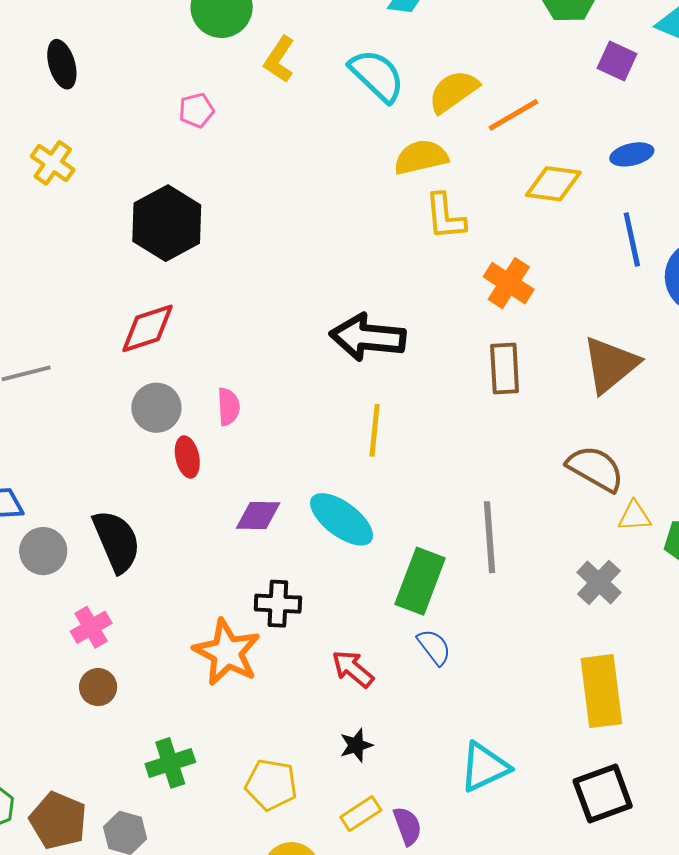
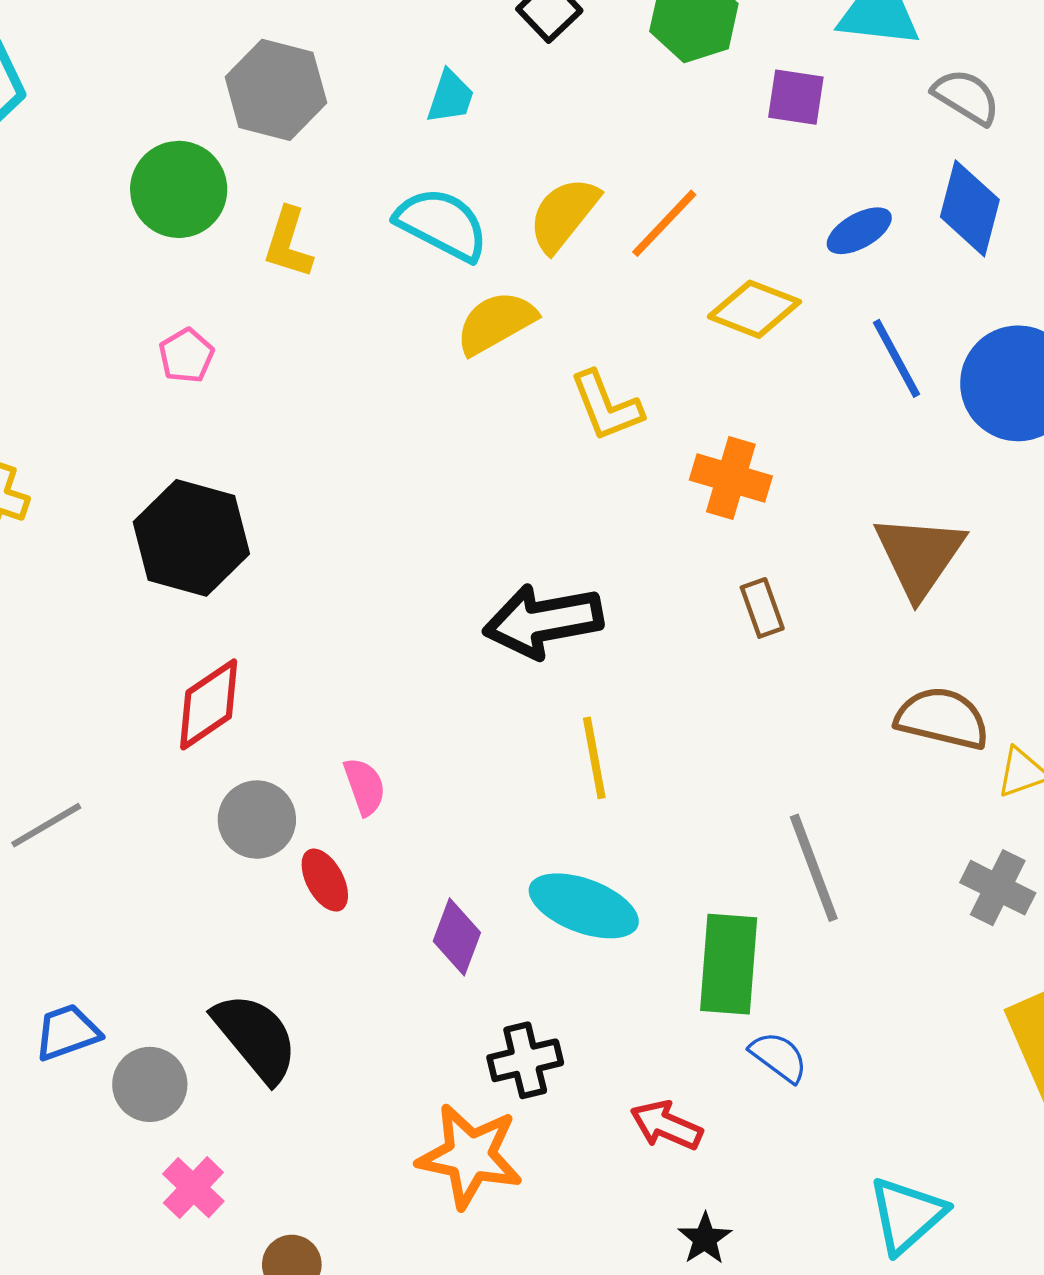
yellow semicircle: (421, 157) -> (496, 323), moved
yellow diamond: (553, 184) -> (754, 309), turned 30
brown rectangle: (505, 368) -> (762, 608), size x0.7
purple diamond: (258, 516) -> (457, 937), turned -54
pink cross: (91, 627) -> (193, 1188), moved

